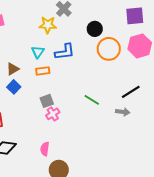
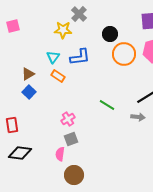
orange rectangle: (43, 71) -> (58, 76), turned 40
gray square: (47, 101) -> (71, 139), moved

